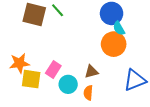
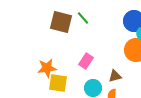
pink rectangle: (53, 70) -> (86, 61), moved

